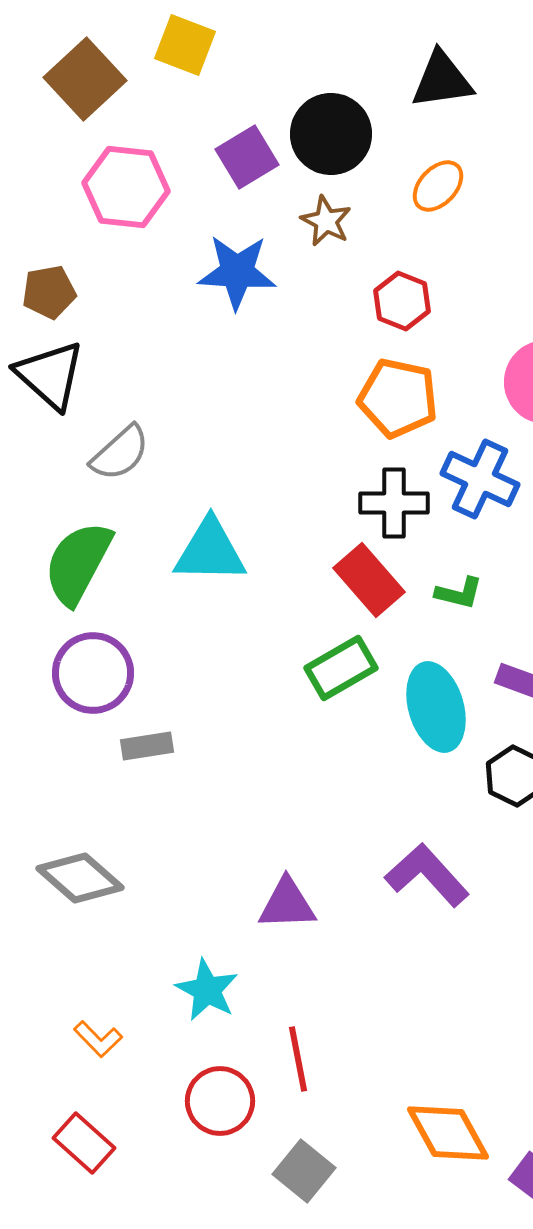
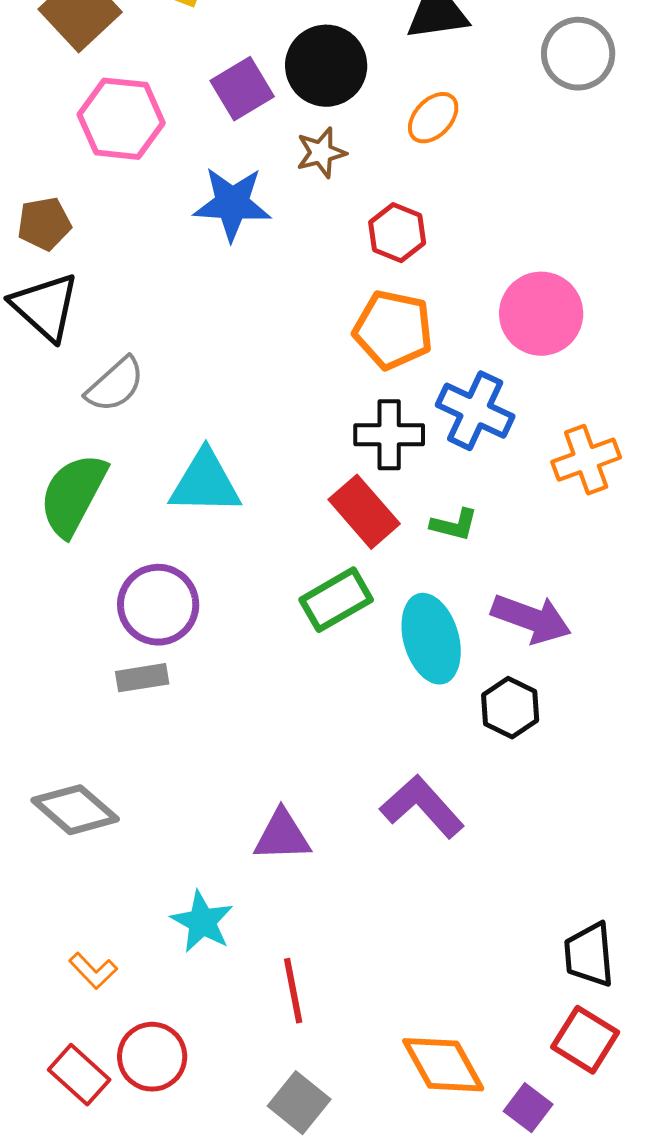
brown star: (326, 221) -> (321, 153), turned 30
purple circle: (93, 673) -> (158, 605), moved
red circle: (220, 1101) -> (152, 1057), moved

